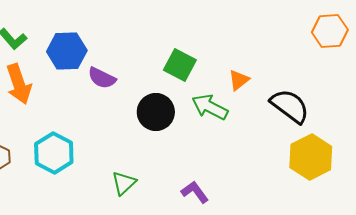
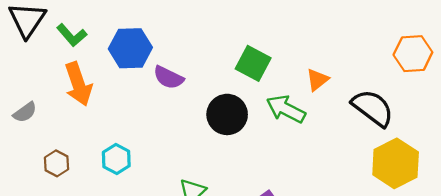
orange hexagon: (330, 31) -> (413, 54), moved
cyan hexagon: (54, 153) -> (116, 159), size x0.7

